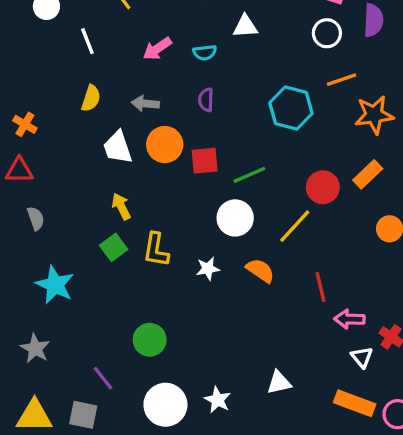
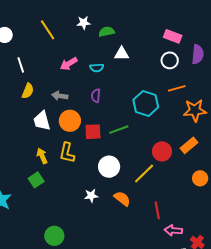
white line: (87, 41) -> (21, 65), moved
green line: (249, 175) -> (119, 130), moved
yellow L-shape: (156, 250) -> (67, 153), moved

